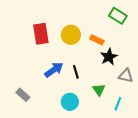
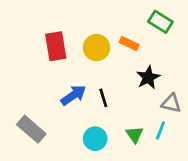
orange rectangle: (97, 40) -> (129, 43), moved
green triangle: (99, 90) -> (135, 135), moved
gray rectangle: (23, 95) -> (31, 129), size x1.5
cyan line: (118, 104) -> (160, 130), moved

